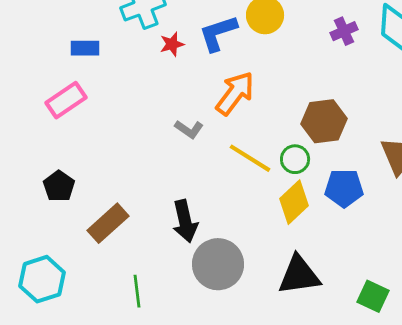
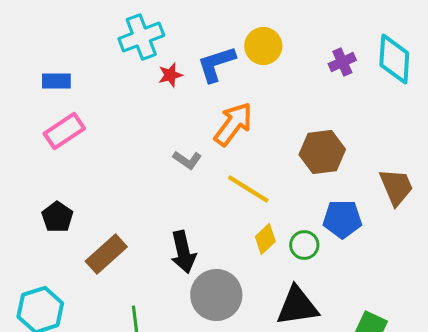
blue rectangle: (85, 48) -> (56, 81), moved
green circle: (295, 159) -> (304, 245), moved
yellow diamond: (294, 202) -> (265, 239), moved, size x0.7

